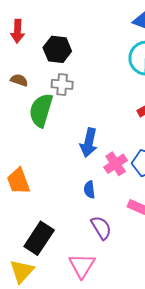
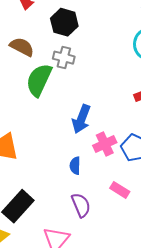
brown semicircle: (19, 80) -> (22, 47), size x1.4

